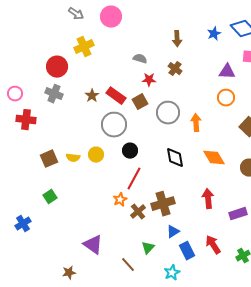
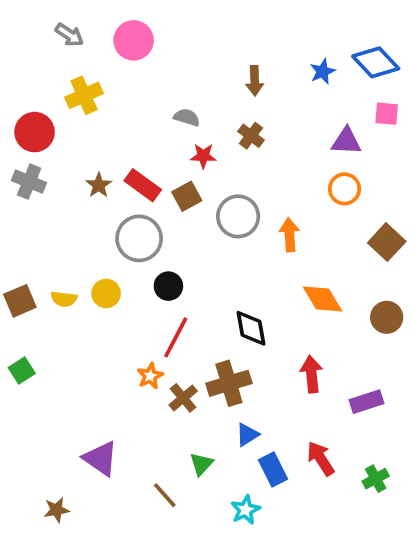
black diamond: (175, 158) -> (251, 328), moved

